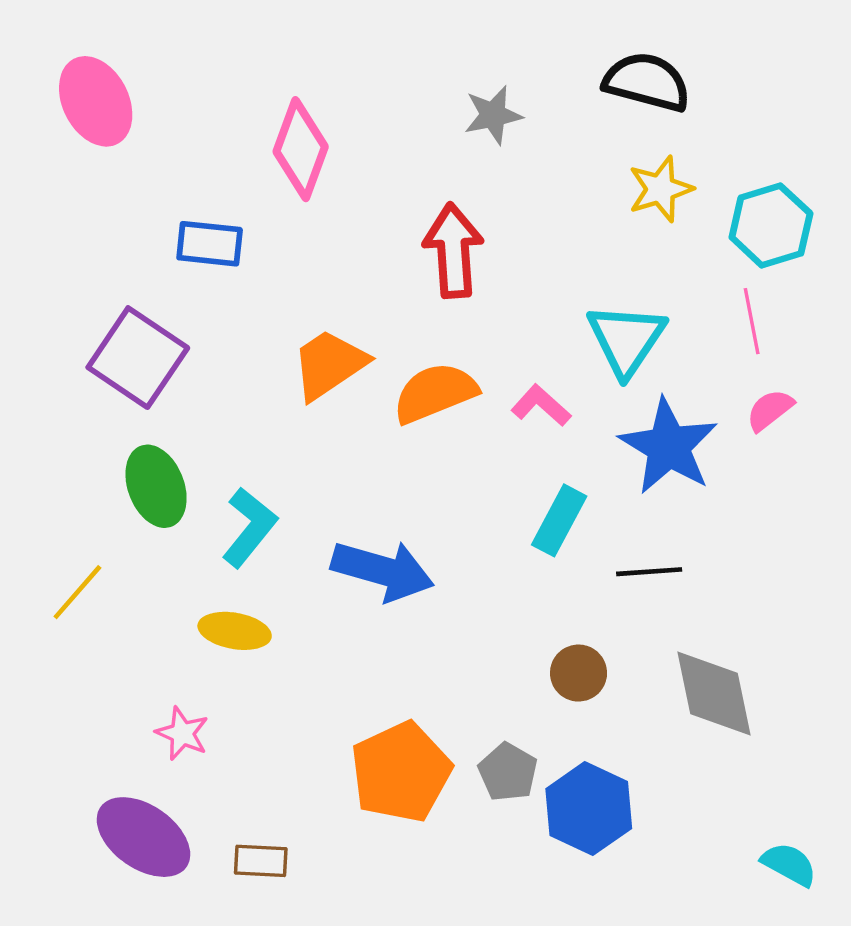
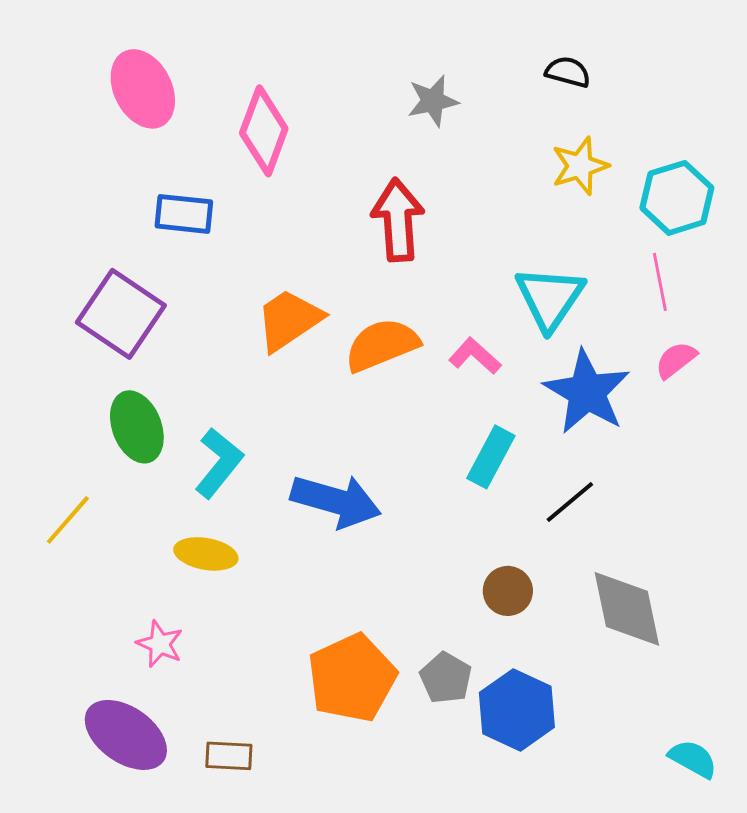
black semicircle: (647, 82) -> (568, 72), size x0.6
pink ellipse: (96, 101) -> (143, 89), moved
black line: (649, 572) -> (570, 502), turned -36

